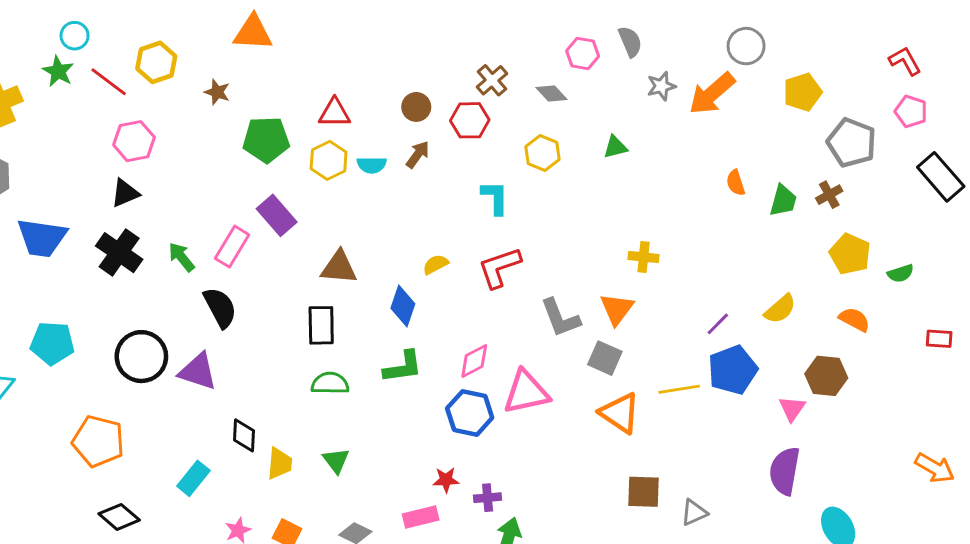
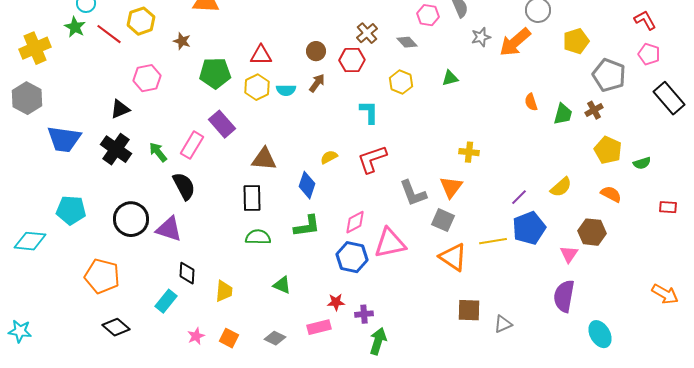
pink hexagon: (134, 141) -> (147, 78), moved
black diamond: (244, 435) -> (187, 273), moved
green triangle: (336, 461) -> (282, 285), moved, turned -30

